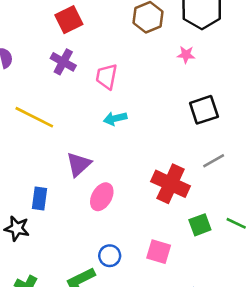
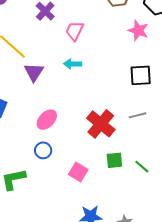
pink star: (186, 55) -> (138, 30), size x1.5
purple triangle: (79, 164) -> (34, 72), moved, turned -30
blue circle: (110, 256) -> (43, 150), moved

